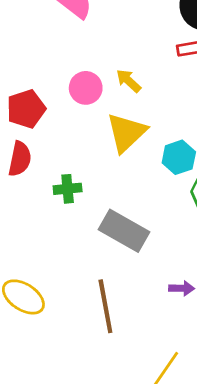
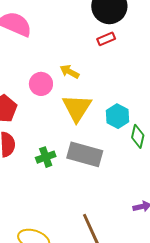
gray rectangle: (124, 231) -> (85, 154), moved

